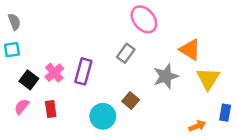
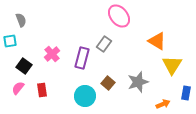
gray semicircle: (14, 22) -> (21, 20), moved
purple rectangle: (83, 71) -> (82, 58), moved
pink cross: (54, 73) -> (52, 54), moved
gray star: (166, 76) -> (138, 82), moved

